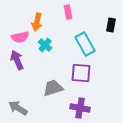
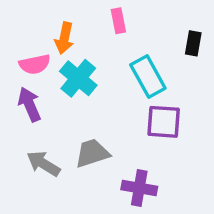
cyan cross: (45, 45) -> (78, 78), size x1.5
purple square: (81, 73) -> (164, 122), moved
gray arrow: (18, 108) -> (43, 164), moved

